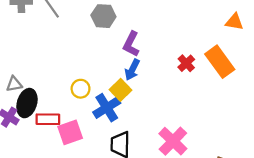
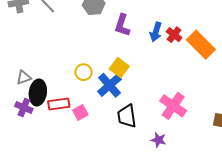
orange rectangle: (220, 62) -> (201, 45), moved
blue arrow: (132, 70) -> (156, 32), moved
pink square: (70, 132) -> (80, 112), size x0.7

